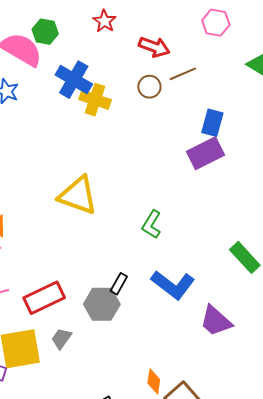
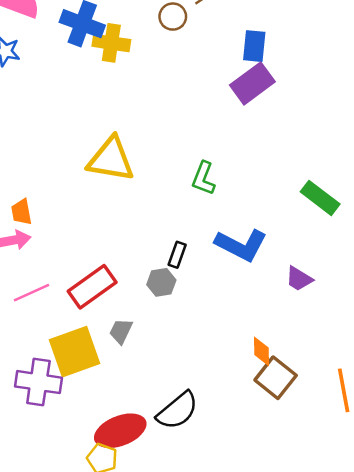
gray hexagon: (102, 304) -> (161, 282), size x0.7
purple trapezoid: (216, 321) -> (299, 279), size x0.7
orange diamond: (154, 381) -> (261, 351), moved

